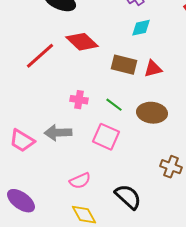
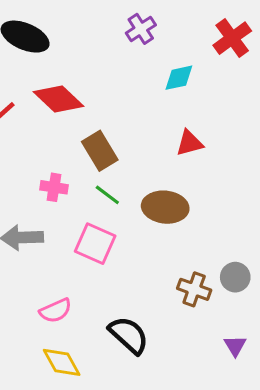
cyan diamond: (141, 28) -> (179, 78), moved
brown rectangle: (124, 65) -> (100, 151), moved, turned 45
red triangle: (153, 69) -> (190, 143), moved

